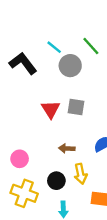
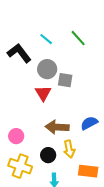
gray circle: (70, 66) -> (47, 69), moved
gray square: (76, 107) -> (65, 80), moved
brown arrow: (67, 148) -> (57, 127), size x1.6

